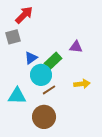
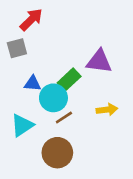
purple triangle: (76, 47) -> (99, 61), size x1.5
blue triangle: (31, 58) -> (33, 84), moved, turned 40
cyan triangle: (17, 96) -> (22, 125), turned -36

